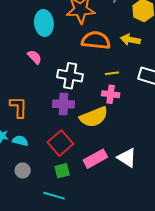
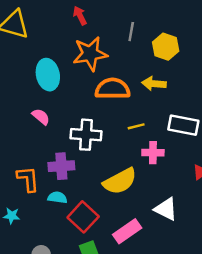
pink cross: (111, 94) -> (153, 153), moved
purple cross: (64, 104) -> (61, 166), moved
cyan semicircle: (20, 141) -> (57, 197), moved
white triangle: (127, 158) -> (166, 209), moved

